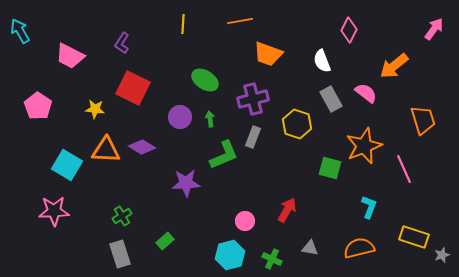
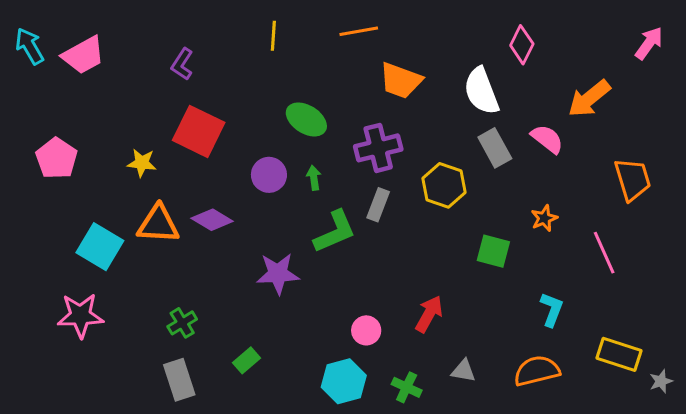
pink trapezoid: (70, 56) -> (83, 55), moved, turned -56
white semicircle: (322, 61) -> (481, 91), size x1.4
orange star: (364, 146) -> (544, 218), size x0.5

